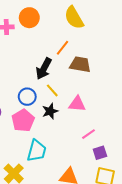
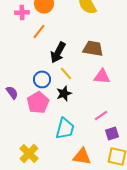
orange line: (63, 48) -> (39, 31), moved
pink triangle: (77, 104) -> (102, 76), moved
cyan trapezoid: (37, 151) -> (65, 128), moved

